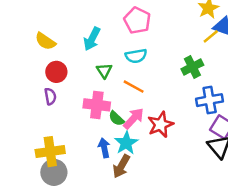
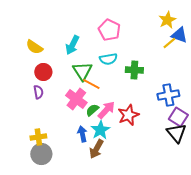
green cross: (192, 67) -> (134, 70), moved, turned 30
green triangle: (104, 71) -> (82, 71), size x1.5
orange line: (134, 87) -> (91, 84), moved
pink cross: (97, 105) -> (76, 99), turned 30
green semicircle: (116, 118) -> (92, 110), turned 96
yellow cross: (50, 152) -> (38, 137), size x0.7

